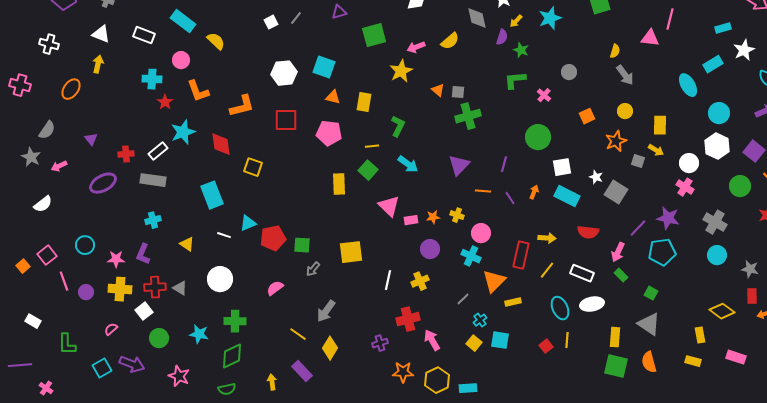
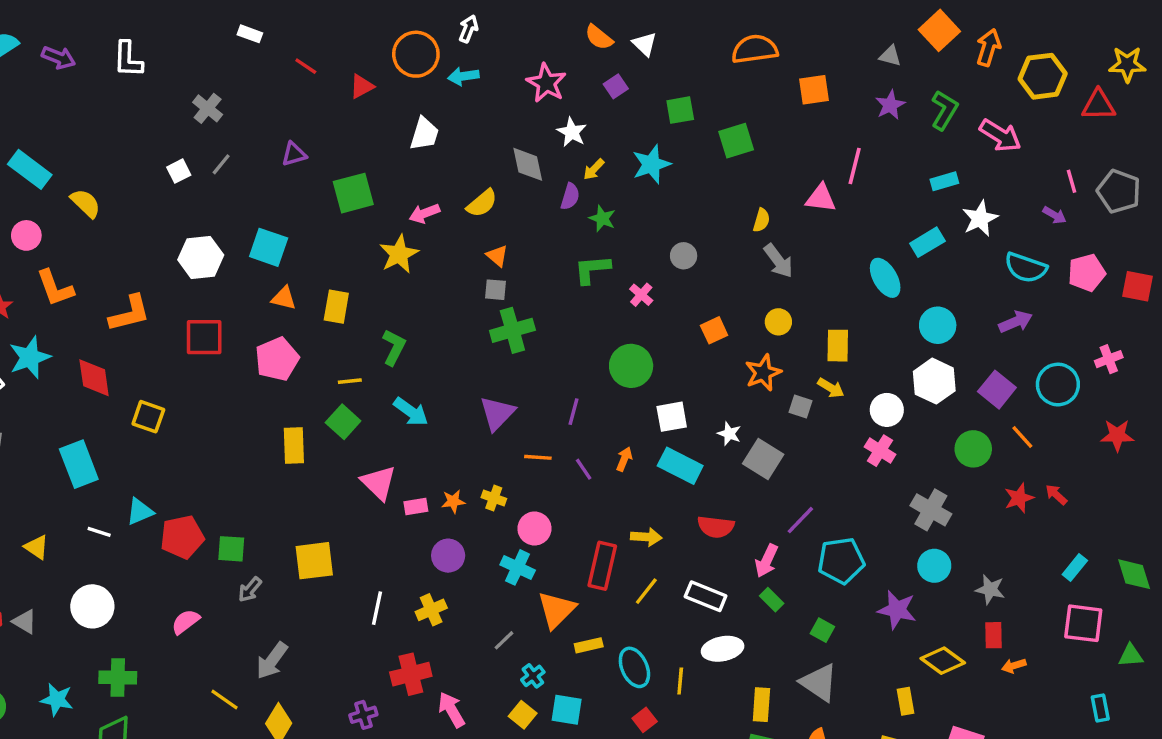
orange triangle: (438, 90) -> (497, 256), moved
pink pentagon: (329, 133) -> (277, 359), turned -30
purple star: (668, 218) -> (897, 610), moved
cyan ellipse: (560, 308) -> (634, 667), moved
yellow line: (567, 340) -> (680, 681), moved

